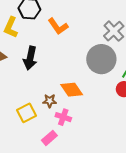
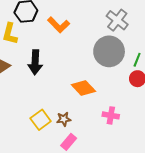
brown star: (50, 101) -> (64, 119), moved
pink cross: (63, 117) -> (111, 115), moved

